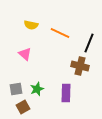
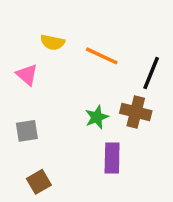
pink triangle: (25, 54) -> (27, 75), moved
gray square: (16, 89) -> (27, 131), moved
green star: (37, 89) -> (97, 117), moved

